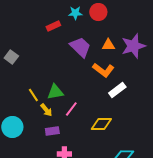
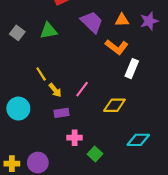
purple star: (133, 46) -> (149, 21), size x0.7
white rectangle: (117, 90) -> (132, 69), turned -30
green triangle: (55, 92) -> (49, 31), moved

